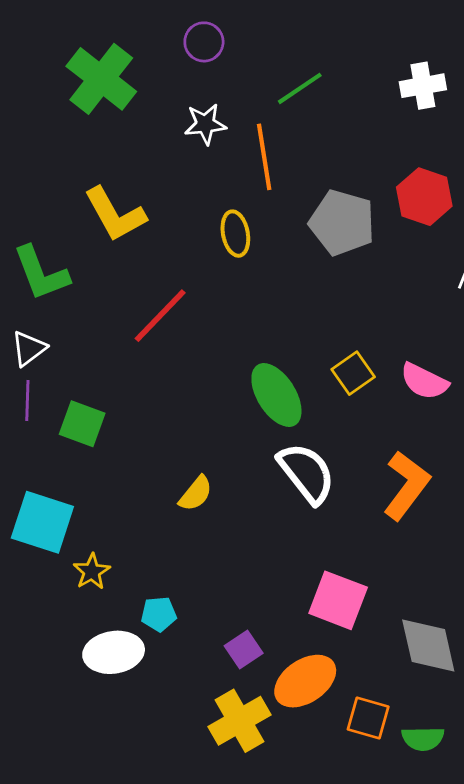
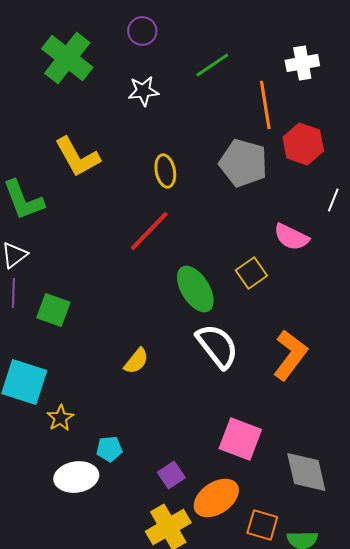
orange line: (264, 157) -> (265, 105), moved
red line: (160, 316) -> (149, 231), moved
pink semicircle: (424, 381) -> (291, 237), moved

